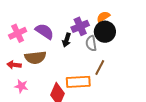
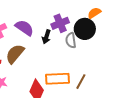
orange semicircle: (103, 17) -> (94, 13), moved
brown semicircle: (35, 57) -> (15, 54), turned 135
brown line: (100, 67) -> (81, 82), moved

